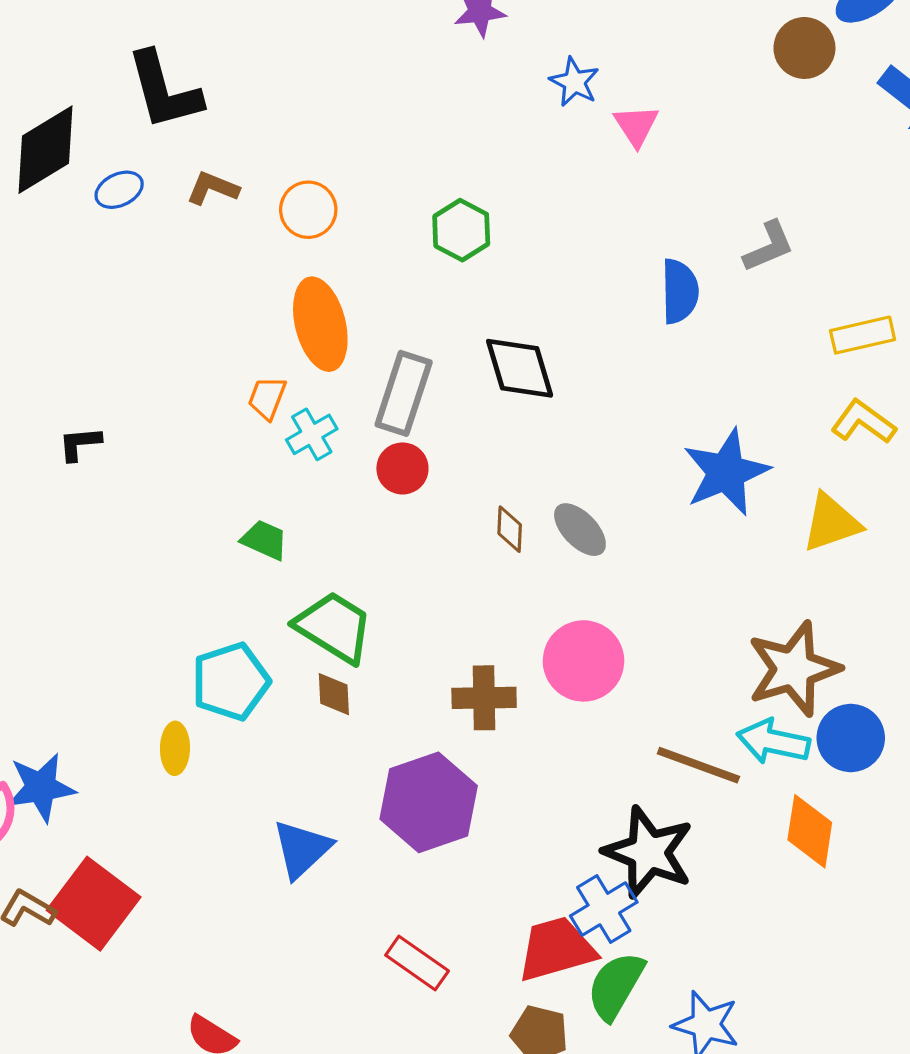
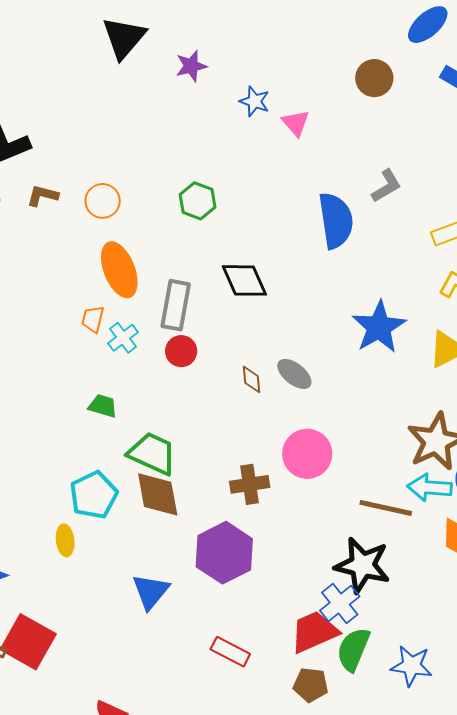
brown circle: (804, 48) -> (374, 78), moved
blue semicircle: (680, 291) -> (336, 220), size x1.4
brown diamond: (334, 694) -> (158, 494), size x1.8

